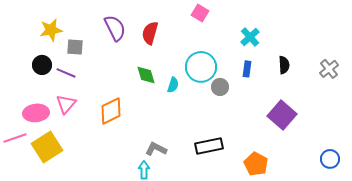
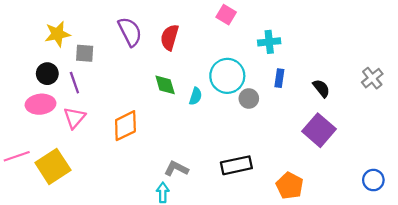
cyan cross: (250, 37) -> (269, 42), moved, turned 36
black semicircle: (284, 65) -> (321, 88), moved, turned -36
purple line: (66, 73) -> (74, 83), turned 48
pink ellipse: (36, 113) -> (40, 104), moved

